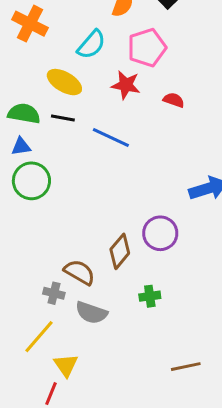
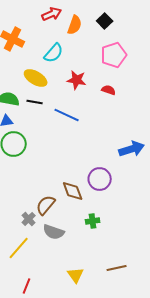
pink pentagon: (147, 48) -> (114, 55), moved
brown diamond: (120, 251) -> (73, 191), turned -60
brown semicircle: (79, 272) -> (46, 205), turned -80
gray cross: (54, 293) -> (29, 219), turned 32
yellow triangle: (66, 365) -> (76, 275), moved

